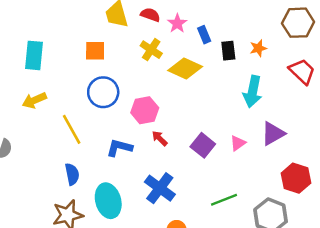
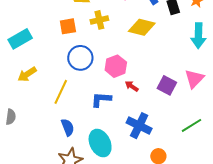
yellow cross: (151, 50) -> (99, 20), moved, turned -36
cyan rectangle: (34, 55) -> (20, 39), turned 65
yellow line: (72, 129) -> (61, 92), turned 65
pink triangle: (238, 143) -> (194, 79), size x1.5

